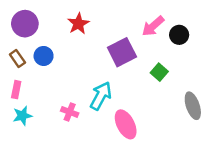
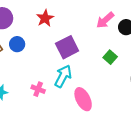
purple square: (122, 52) -> (67, 47), moved

